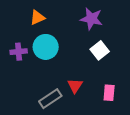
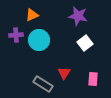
purple cross: (19, 52) -> (16, 35), moved
gray rectangle: (50, 99) -> (43, 84), turned 66

